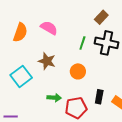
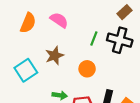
brown rectangle: (101, 17) -> (124, 12), moved
brown star: (47, 61) -> (55, 56), turned 30

